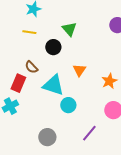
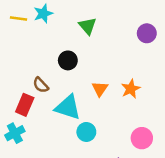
green triangle: (69, 29) -> (88, 26), moved
yellow line: (29, 32) -> (19, 18), moved
orange star: (109, 81) -> (131, 89), moved

